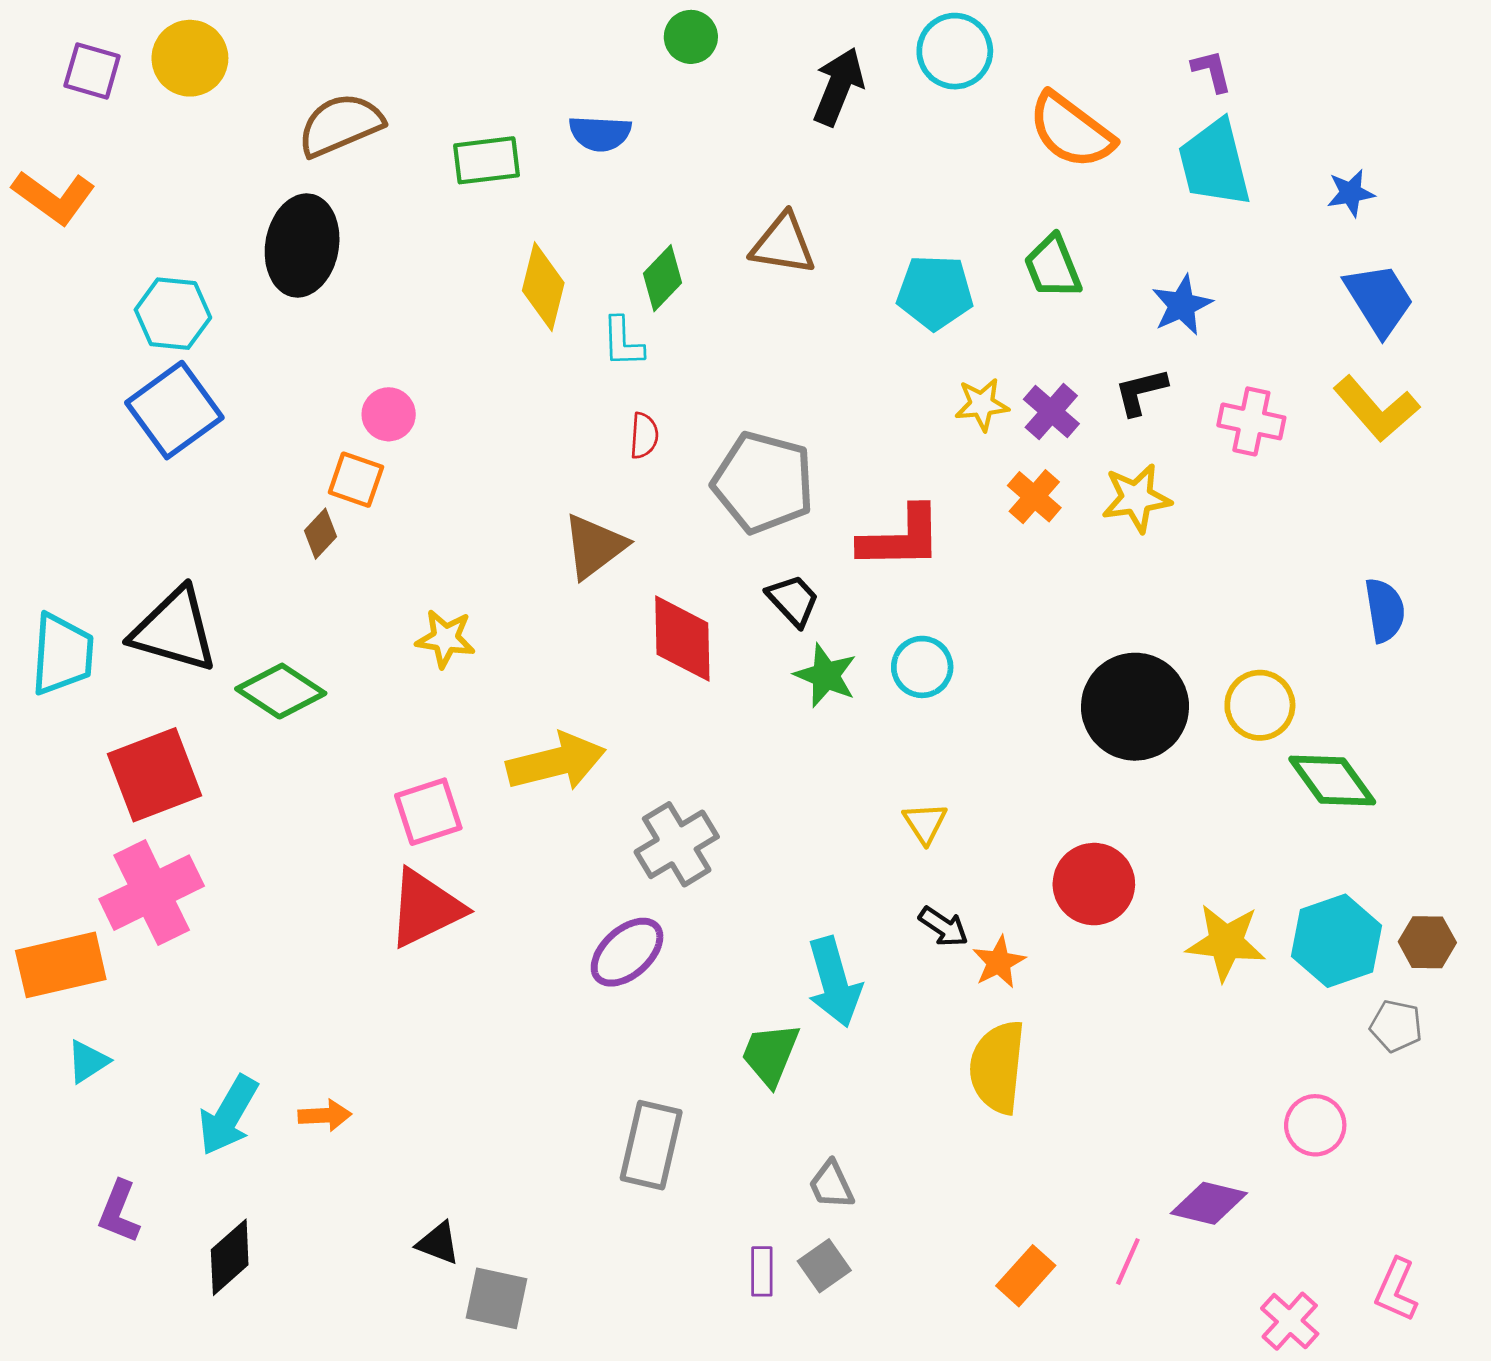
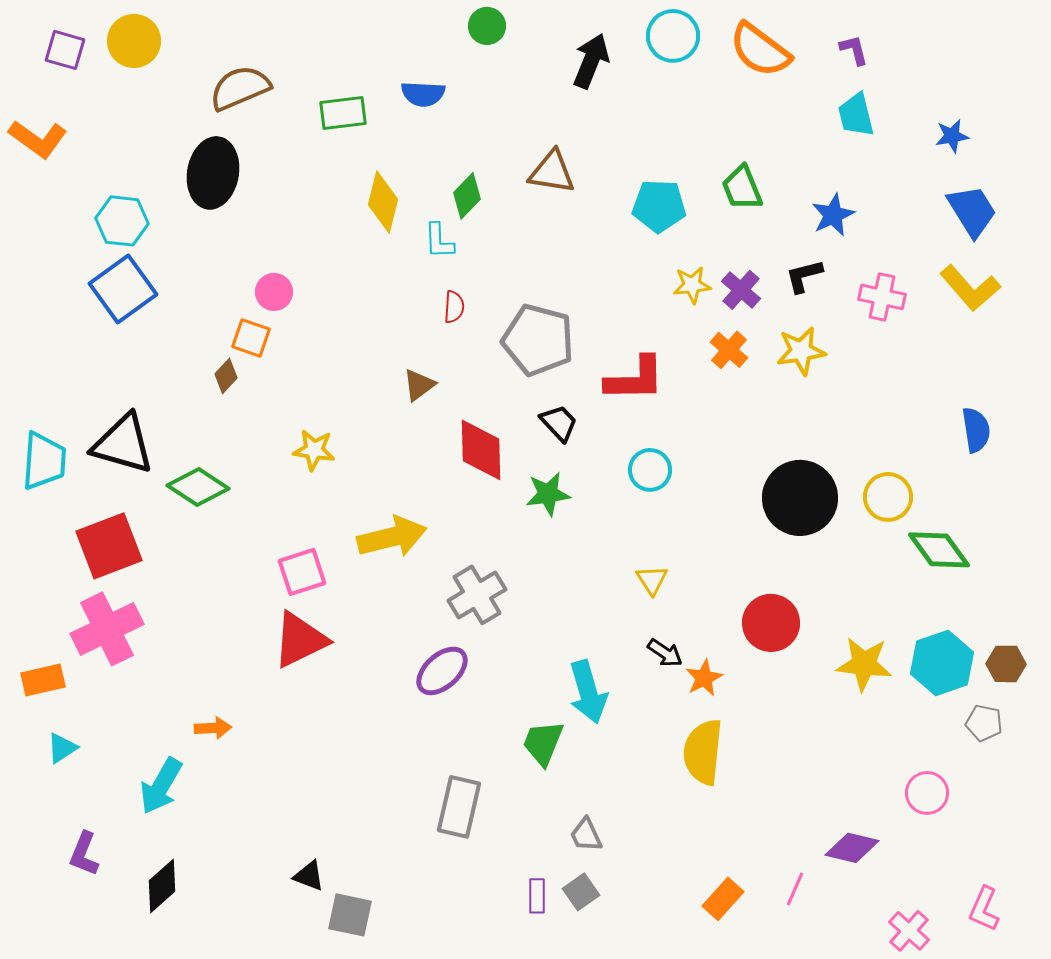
orange semicircle: (1071, 131) -> (760, 50), moved
cyan trapezoid: (1214, 163) -> (856, 115), size x0.7
brown triangle: (594, 546) -> (419, 385), size x0.7
green star: (826, 675) -> (548, 494), moved, turned -30
orange rectangle: (61, 965) -> (43, 680), size x0.7
orange arrow: (325, 1115) -> (213, 728), moved

